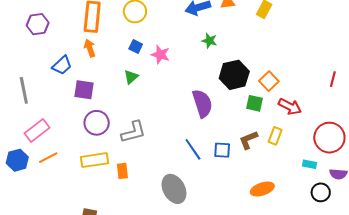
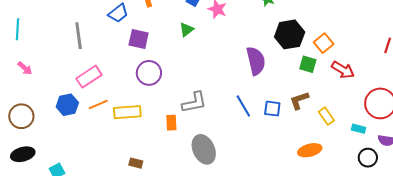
gray L-shape: (133, 132) -> (194, 102), moved
yellow rectangle: (275, 136) -> (326, 116), moved, turned -60
yellow rectangle: (94, 160) -> (127, 112), moved
gray ellipse: (174, 189) -> (204, 149), moved

